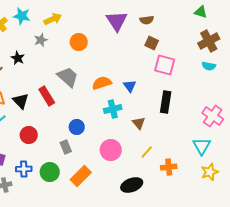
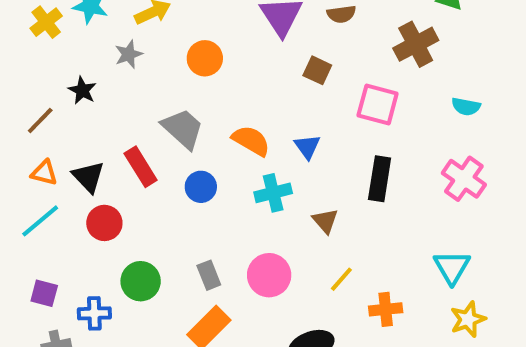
brown cross: (209, 41) -> (416, 44), moved
brown square: (152, 43) -> (317, 70), moved
orange semicircle: (102, 83) -> (251, 141), turned 48
pink cross: (213, 116) -> (464, 179), moved
blue circle: (77, 127) -> (201, 187), moved
red circle: (29, 135) -> (104, 223), moved
gray rectangle: (66, 147) -> (209, 275), moved
green circle: (50, 172) -> (141, 281), moved

